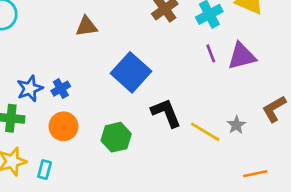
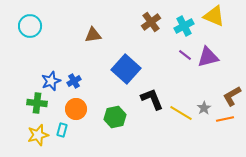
purple line: (211, 53) -> (185, 55), turned -32
cyan rectangle: (45, 170) -> (62, 130), moved
orange line: (255, 174) -> (225, 119), moved

